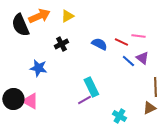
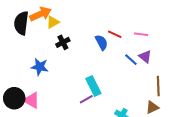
yellow triangle: (67, 16) -> (53, 22), moved
black semicircle: (20, 25) -> (21, 23), turned 30
red line: (121, 42) -> (115, 34), moved
blue semicircle: (99, 44) -> (101, 42), turned 35

